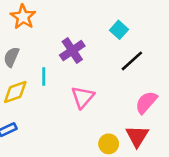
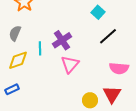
purple cross: (72, 51) -> (62, 40), moved
pink semicircle: (146, 102) -> (119, 68), turned -126

